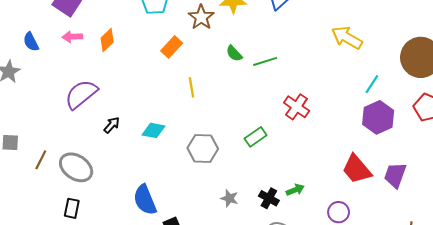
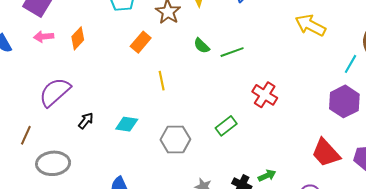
cyan line: (372, 84) -> (351, 64), moved
brown line: (41, 160) -> (26, 135), moved
gray ellipse: (76, 167) -> (53, 163), turned -36

